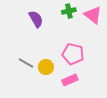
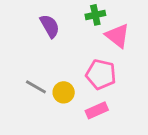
pink triangle: (93, 15) -> (117, 36), moved

